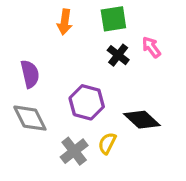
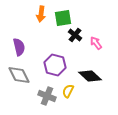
green square: (113, 19) -> (63, 18), moved
pink arrow: (151, 47) -> (96, 43), moved
gray cross: (74, 151) -> (47, 96), turned -30

